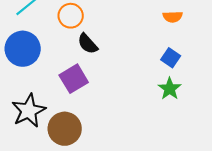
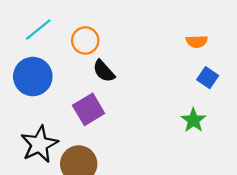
blue square: (171, 58) -> (208, 78), moved

